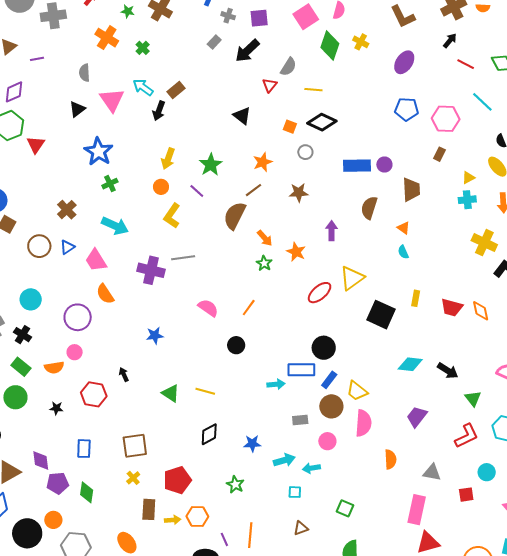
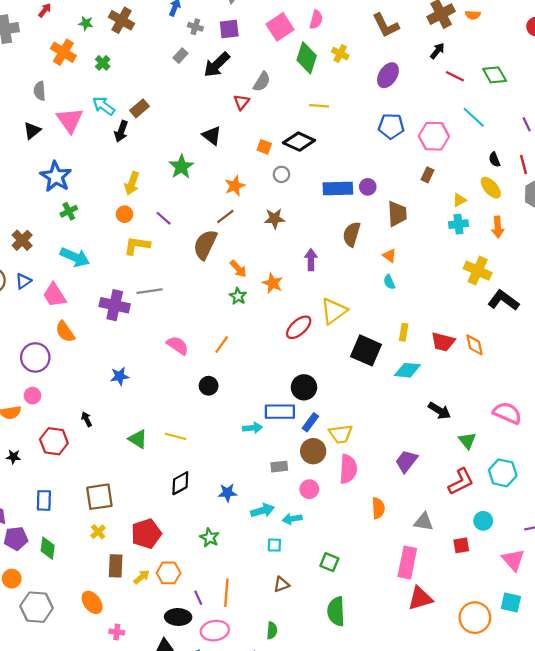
yellow line: (313, 90) -> (319, 106), moved
green star: (211, 165) -> (181, 167), moved
yellow L-shape: (172, 216) -> (137, 245), turned 65
cyan diamond: (410, 364) -> (407, 370), moved
yellow trapezoid: (357, 391) -> (341, 434), turned -45
yellow arrow: (173, 520) -> (142, 577), turned -35

